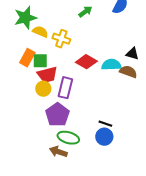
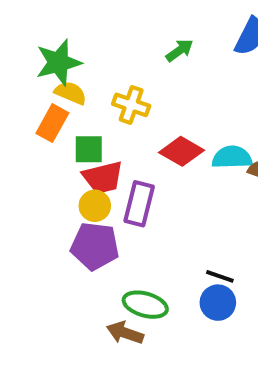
yellow semicircle: (40, 32) -> (71, 93), moved
orange rectangle: (27, 58) -> (52, 123), moved
purple pentagon: (57, 115) -> (95, 246), moved, turned -30

